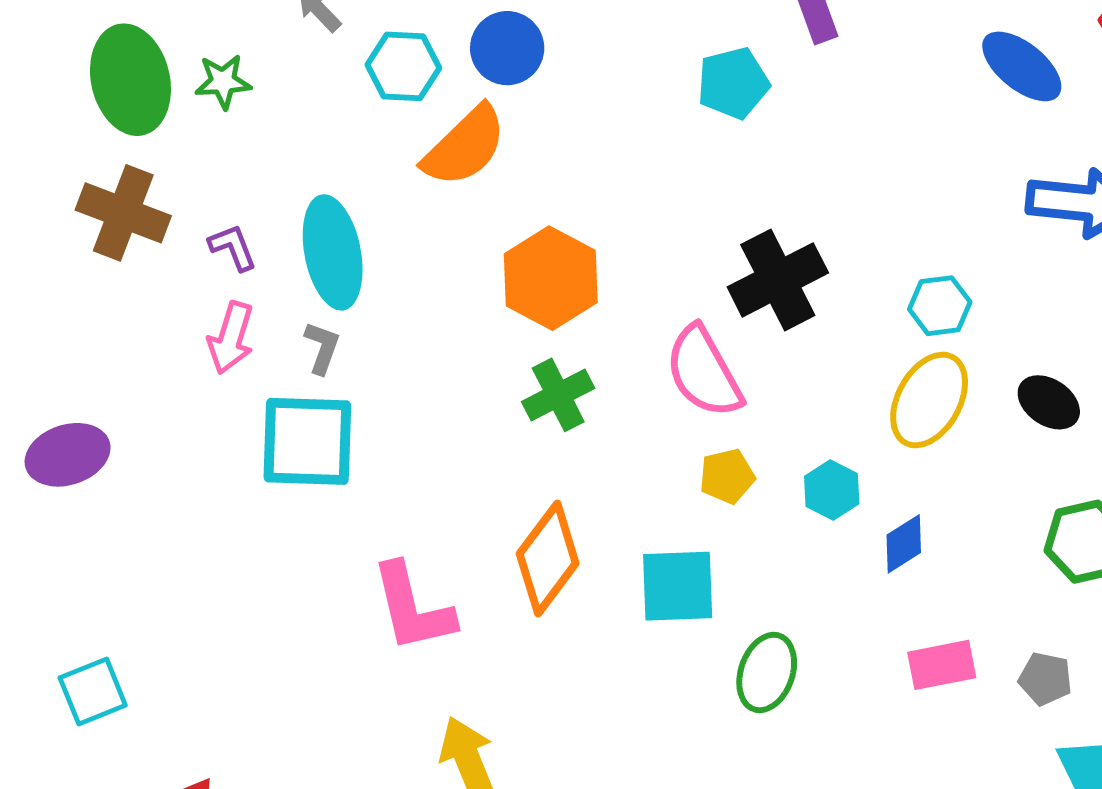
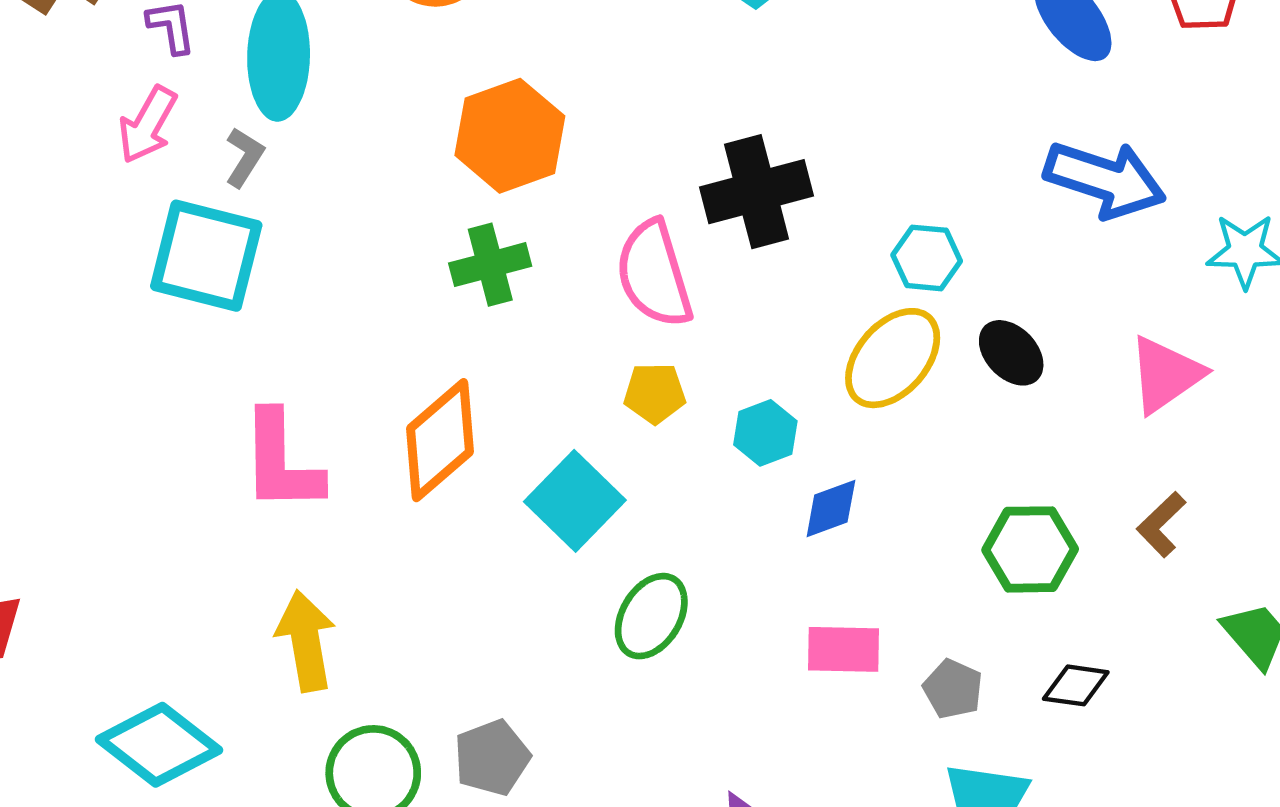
black ellipse: (1049, 402) -> (1011, 353), moved
cyan square: (678, 586) -> (575, 501), turned 34

